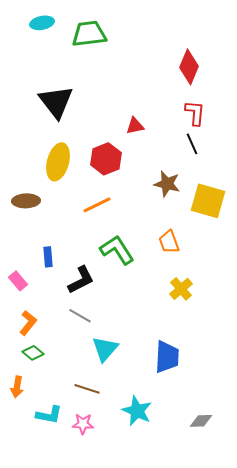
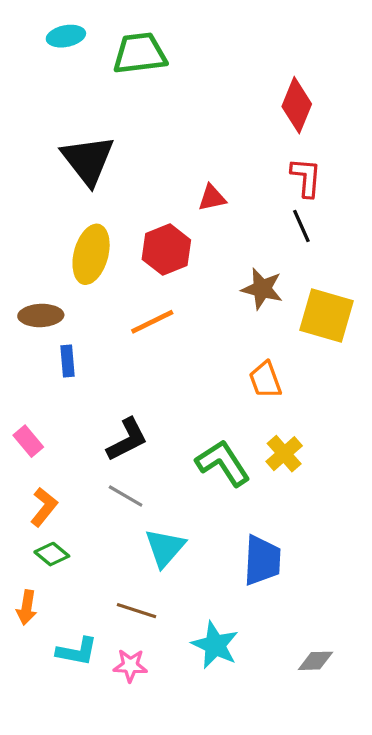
green L-shape: (117, 250) -> (223, 463), moved
blue rectangle: (48, 257) -> (67, 361), moved

